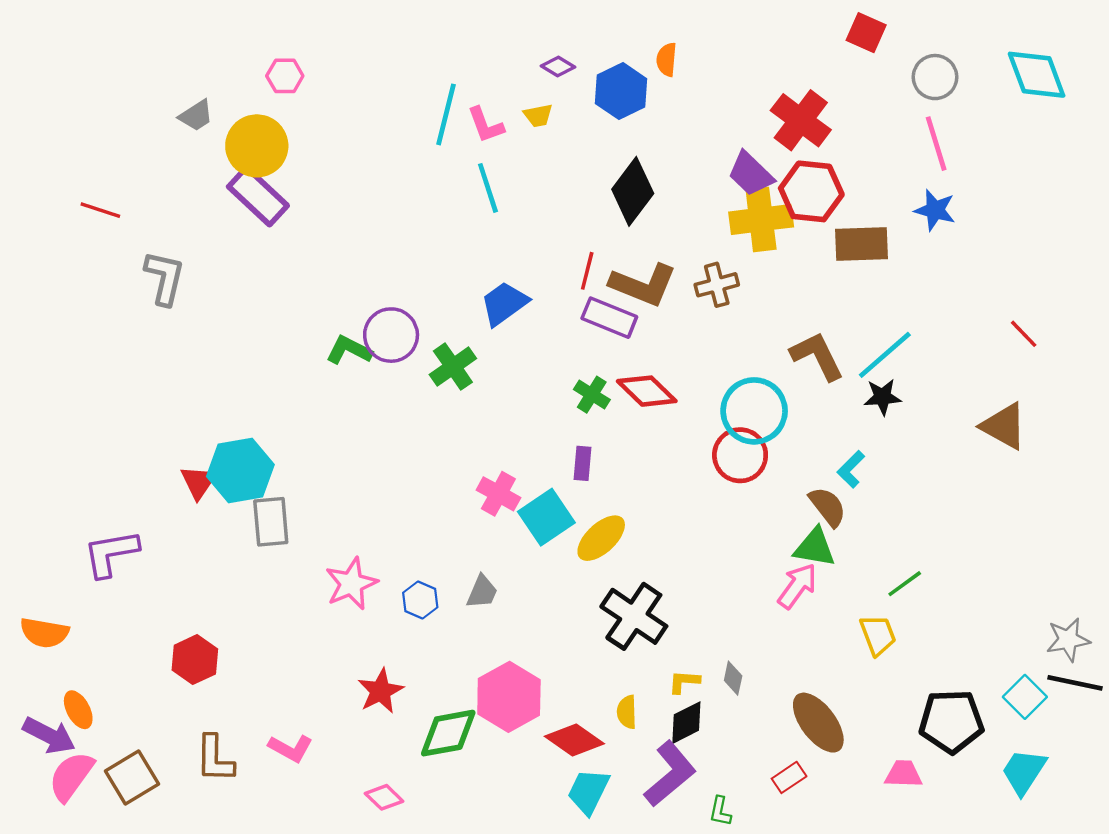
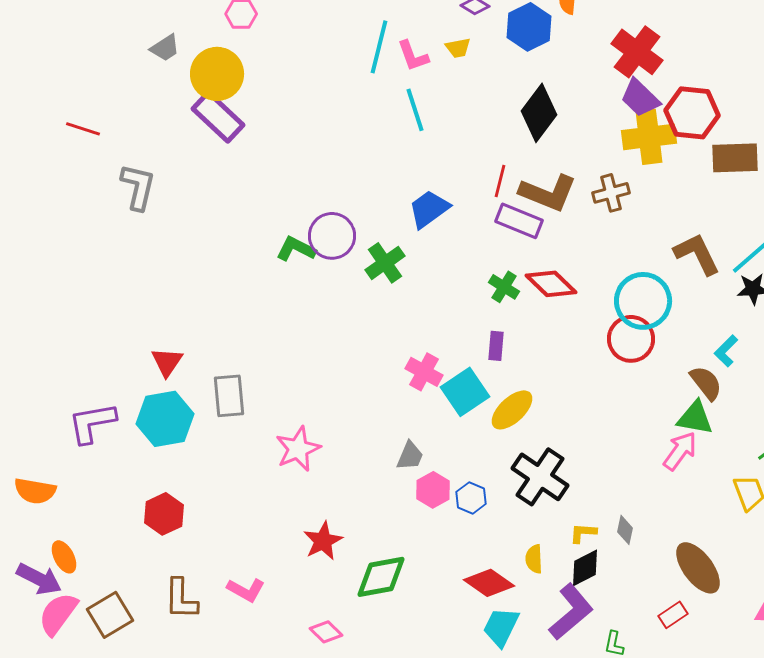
red cross: (801, 120) -> (637, 52), moved
cyan hexagon: (240, 470) -> (165, 419), moved
blue hexagon: (420, 600) -> (471, 498), moved
pink hexagon: (509, 697) -> (433, 490), moved, size x0.6

